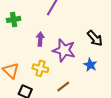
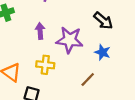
brown line: (63, 87) -> (88, 79), moved

